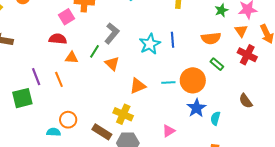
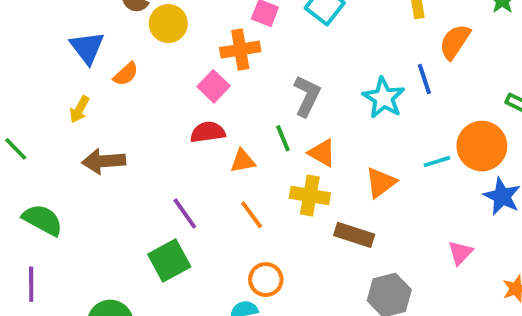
orange semicircle: (211, 38) -> (455, 42), moved, turned 144
green line: (95, 51) -> (283, 138), turned -40
orange line: (59, 79) -> (252, 215), moved
yellow cross: (123, 114) -> (310, 195), moved
brown rectangle: (102, 132) -> (354, 235), moved

